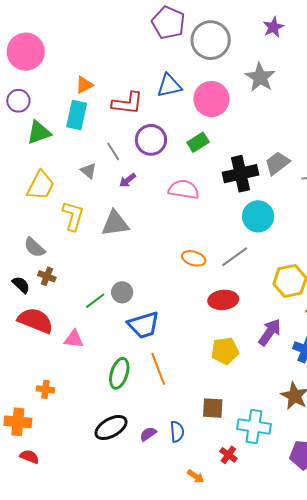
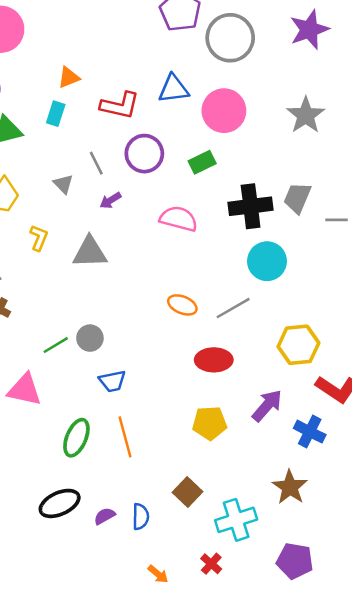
purple star: (273, 27) -> (309, 30), size x1.5
gray star: (260, 77) -> (306, 115), moved
cyan rectangle: (77, 115) -> (56, 114), size x0.7
gray trapezoid: (277, 163) -> (297, 198), turned -36
yellow L-shape: (73, 216) -> (39, 238), size x0.7
blue trapezoid: (144, 325) -> (112, 381), size x0.7
pink triangle: (74, 339) -> (25, 390), size x1.4
brown square: (213, 408) -> (187, 492), turned 35
cyan cross: (254, 426) -> (236, 520), turned -32
red cross: (228, 455) -> (211, 564), moved

